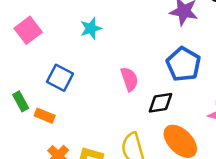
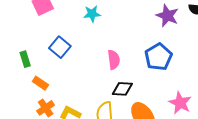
black diamond: (160, 103) -> (122, 89), moved
orange rectangle: (45, 116) -> (40, 83), moved

